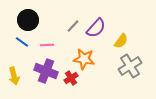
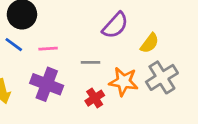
gray line: (73, 26) -> (91, 62), moved, turned 48
orange star: (84, 59) -> (124, 82), moved
red cross: (71, 78) -> (95, 98), moved

